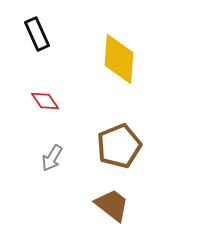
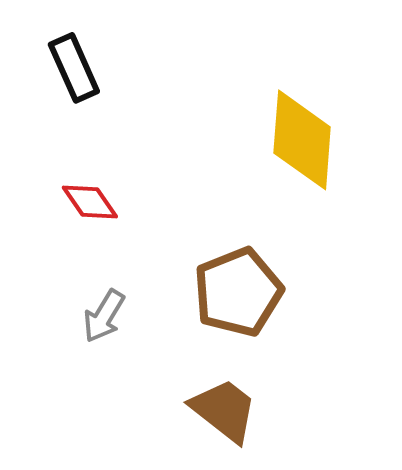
yellow diamond: (119, 59) -> (302, 140), moved

